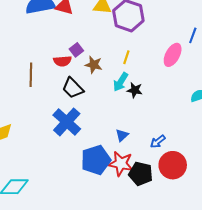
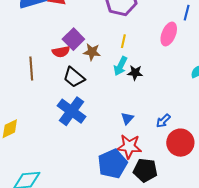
purple square: (76, 50) -> (73, 39), size x1.5
blue pentagon: (96, 160) -> (112, 164), moved
black pentagon: (141, 174) -> (145, 170), moved

